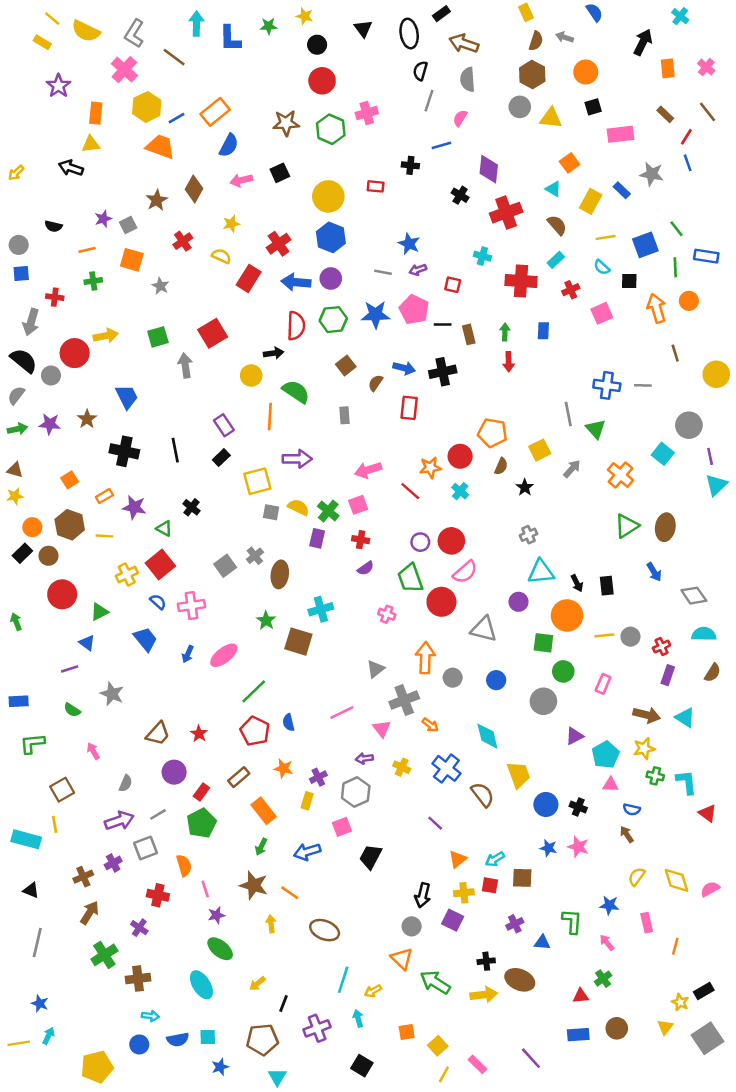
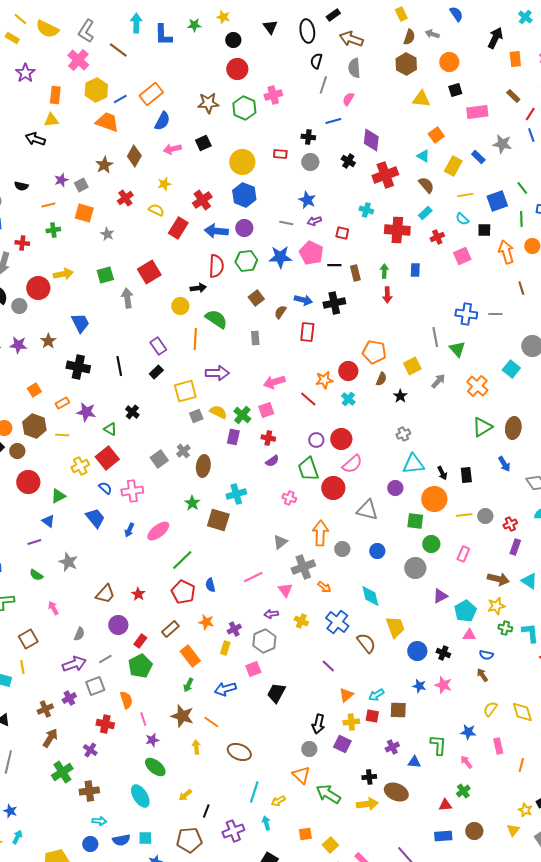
gray circle: (520, 107) -> (310, 162), moved
gray square: (271, 512) -> (196, 416), turned -32

